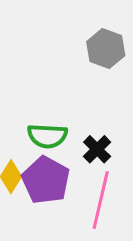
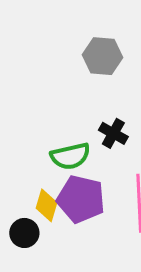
black cross: (97, 149) -> (113, 133), moved

